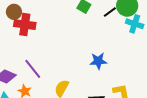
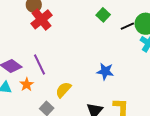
red cross: (25, 25) -> (41, 19), turned 30

